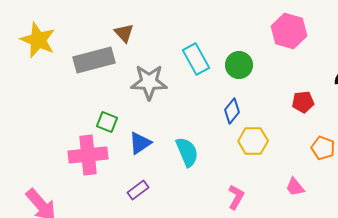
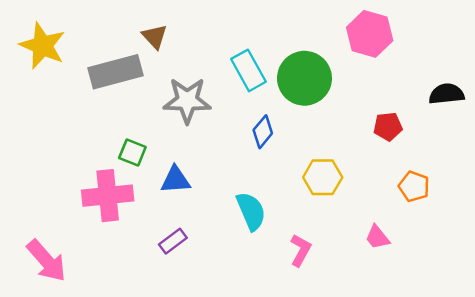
green circle: (239, 65) -> (304, 78), size x1.5
blue diamond: (232, 111) -> (263, 132), moved
blue triangle: (140, 143) -> (175, 180), turned 30
cyan semicircle: (187, 152) -> (251, 211), moved

